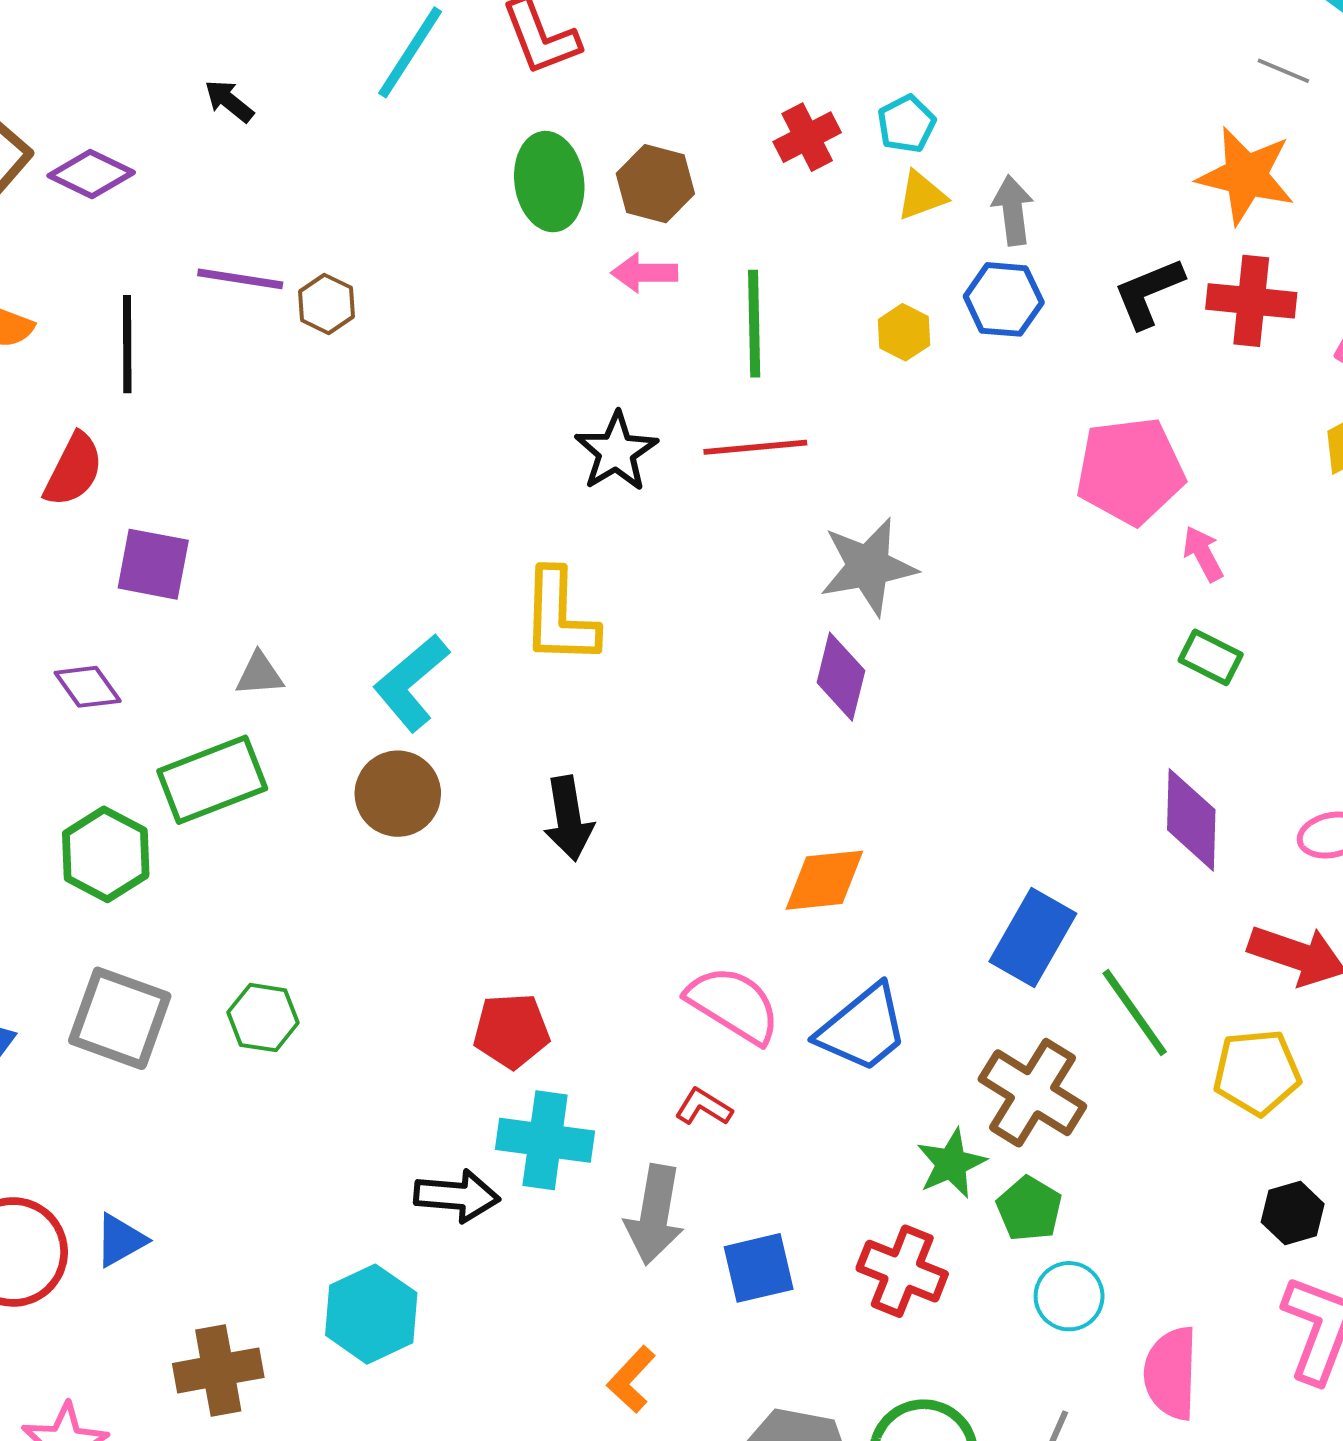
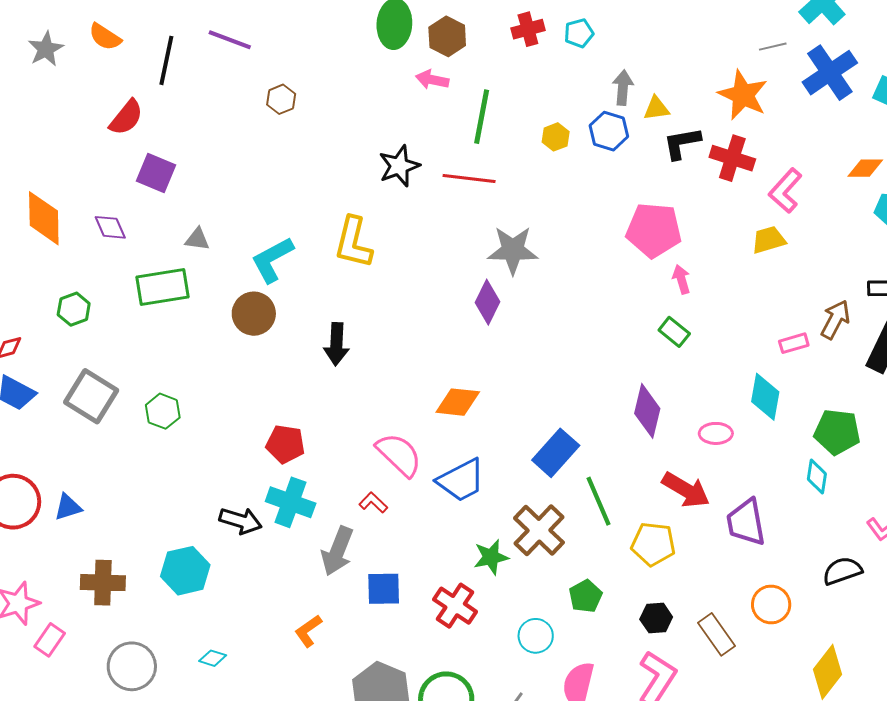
gray line: (1283, 71) -> (773, 47), turned -48
yellow triangle: (921, 195) -> (656, 108), moved
brown hexagon: (326, 304) -> (281, 99), moved
green hexagon: (106, 854) -> (74, 309), moved, size x0.7
green pentagon: (1029, 1209) -> (586, 596), moved

